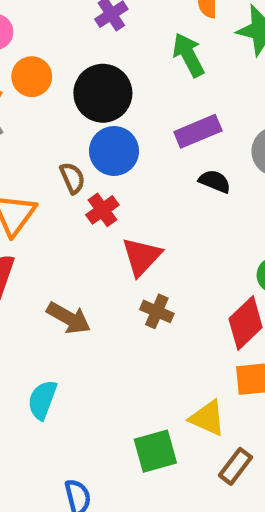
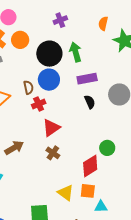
green arrow: (189, 55) -> (76, 52), moved
black semicircle: (215, 181) -> (90, 102), turned 32
brown arrow: (69, 318) -> (14, 148), turned -72
yellow triangle: (207, 418) -> (66, 193), moved

